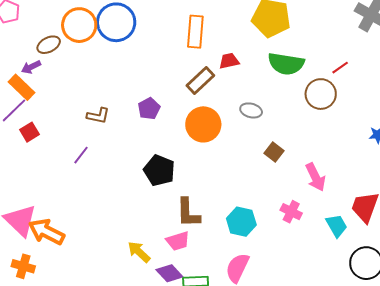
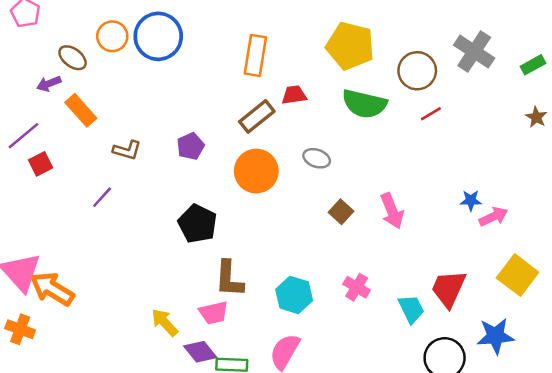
orange circle: (79, 25) -> (112, 36), size x0.7
brown ellipse: (49, 45) -> (73, 58), turned 60
orange rectangle: (22, 87) -> (81, 110), moved
brown circle: (321, 94) -> (417, 71), moved
pink arrow: (315, 177) -> (392, 211), moved

